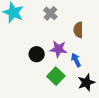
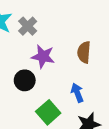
gray cross: (50, 13) -> (28, 26), moved
purple star: (58, 49) -> (43, 56), moved

